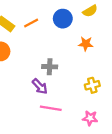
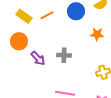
purple arrow: (40, 86) -> (38, 58), moved

